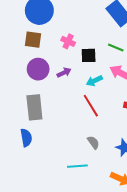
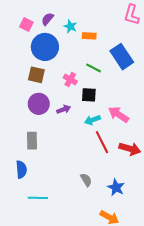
green line: (116, 47) -> (94, 68), moved
red line: (91, 106) -> (102, 142), moved
gray rectangle: (34, 107) -> (32, 141), size x0.7
cyan line: (77, 166) -> (38, 198), moved

